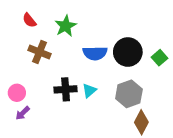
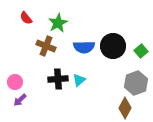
brown cross: (40, 52) -> (46, 46), moved
gray hexagon: (129, 94) -> (136, 83), moved

